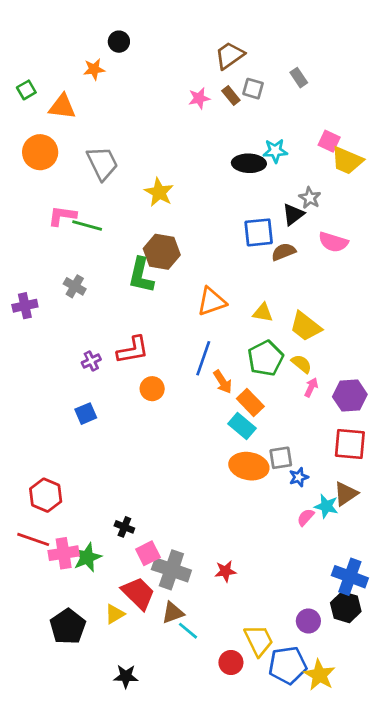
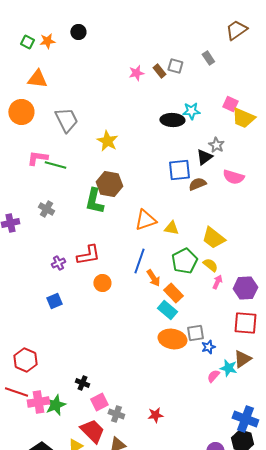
brown trapezoid: (230, 55) -> (236, 30), moved
orange star: (94, 69) -> (47, 41), moved
green square: (26, 90) -> (27, 42), moved, turned -32
yellow triangle: (263, 313) -> (171, 228), moved
gray cross: (171, 570) -> (116, 414), size x0.6

